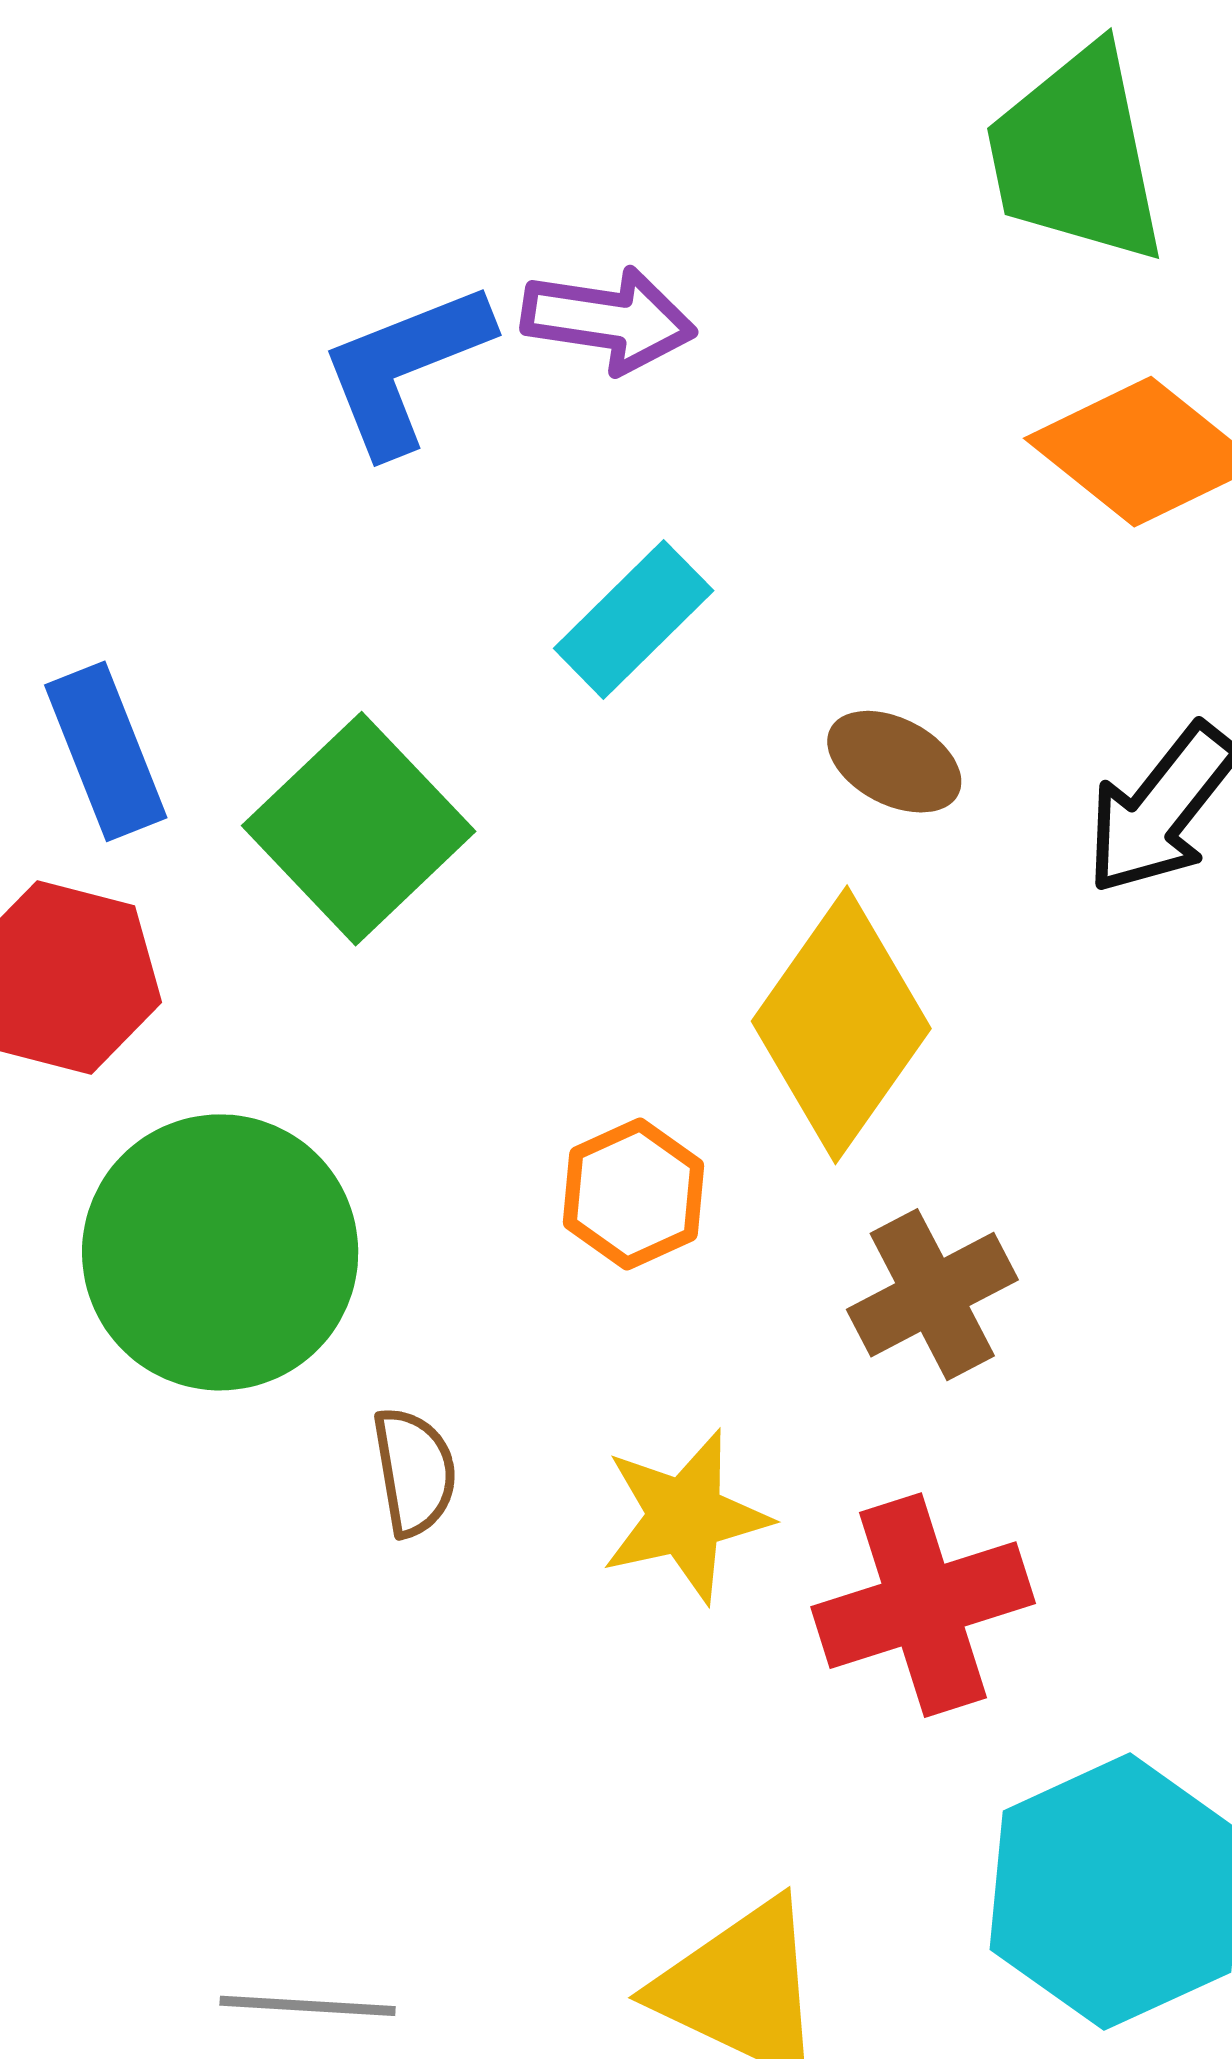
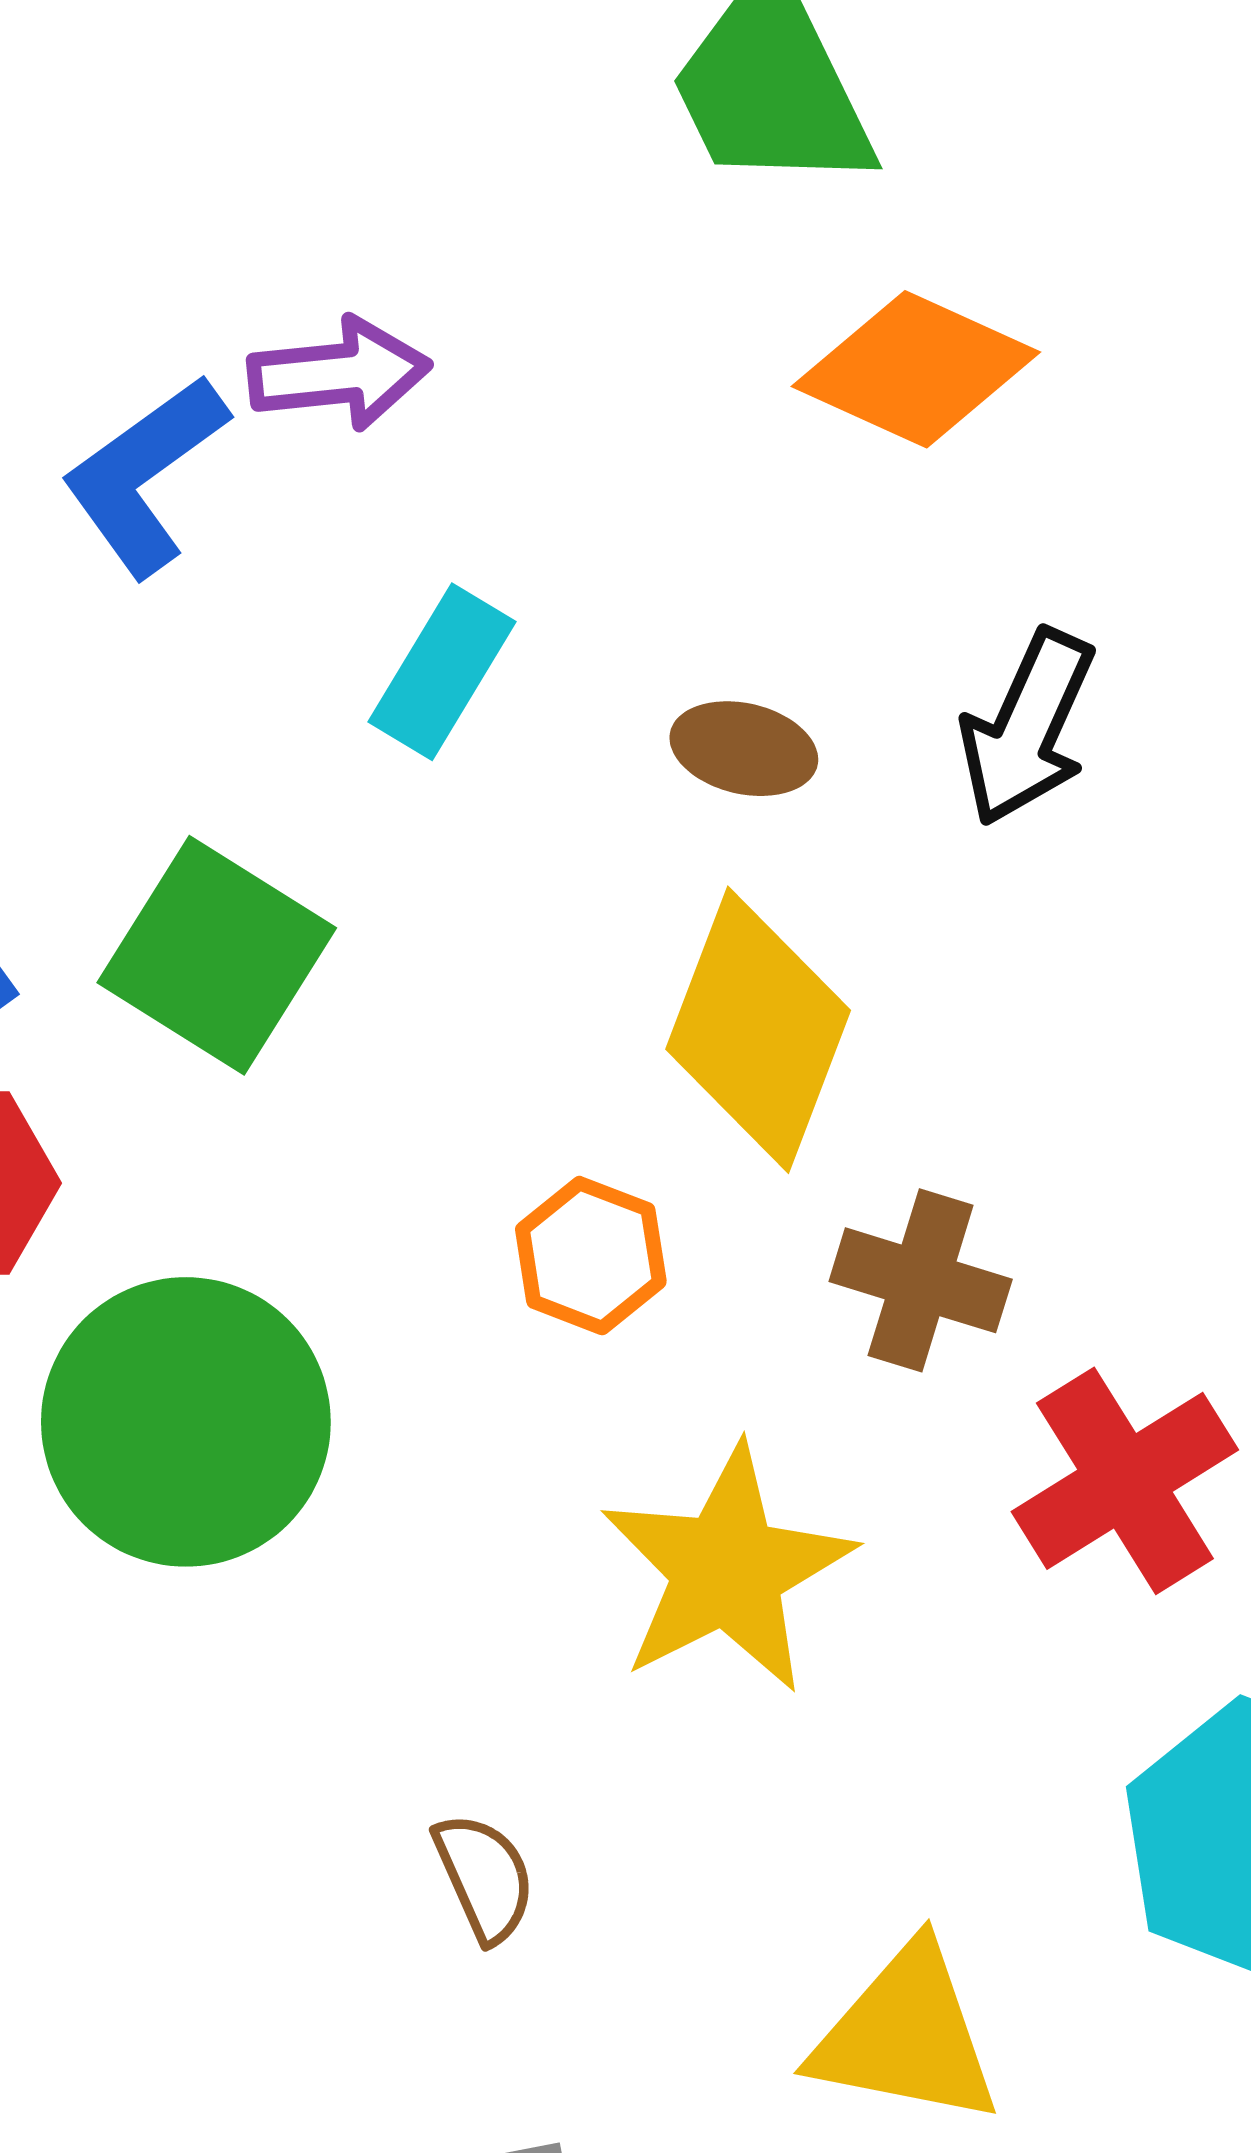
brown cross: (932, 1295) -> (921, 1280), turned -31
brown semicircle: (414, 1472) -> (484, 1877), moved
yellow star: (685, 1516) -> (727, 1570), size x1.4
red cross: (923, 1605) -> (1125, 1481), moved

